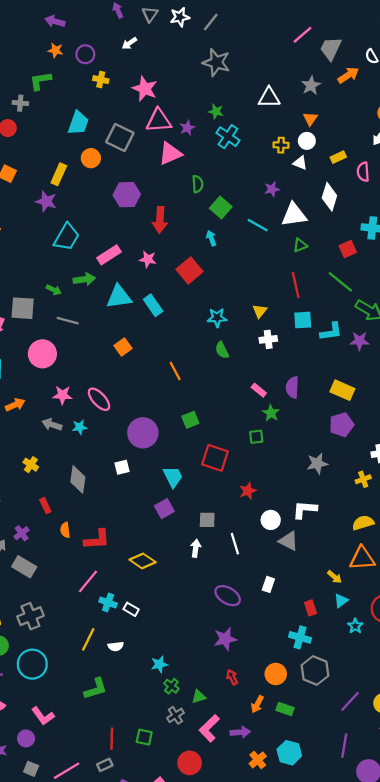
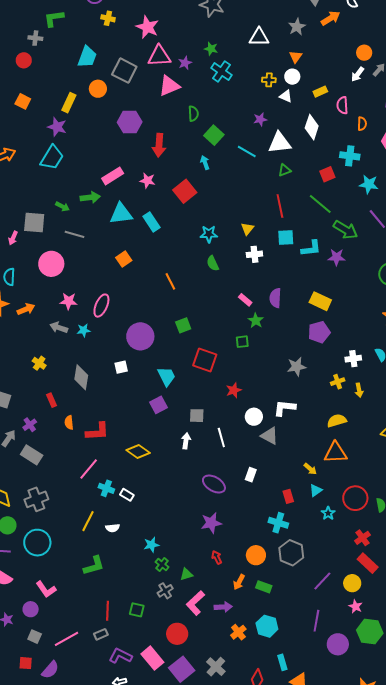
cyan trapezoid: (67, 237) -> (52, 158), moved
pink ellipse: (99, 399) -> (101, 306), turned 65

